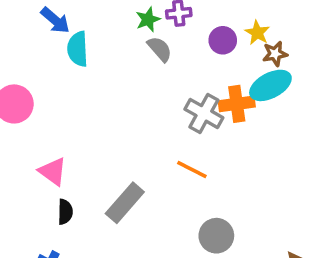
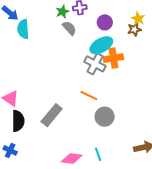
yellow star: (257, 33) -> (138, 19), moved
cyan ellipse: (270, 85) -> (101, 45), moved
black semicircle: (65, 212) -> (18, 121), size x1.5
gray circle: (216, 236) -> (105, 117), moved

